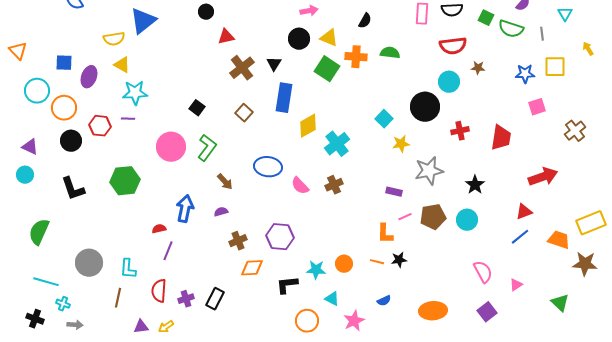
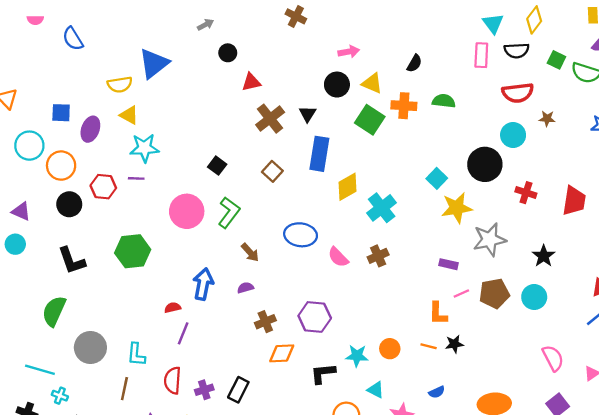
red cross: (460, 131) -> (526, 193), turned 30
yellow star: (401, 144) -> (457, 208), size x1.5
green semicircle: (39, 232) -> (54, 311), moved

